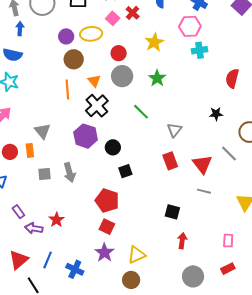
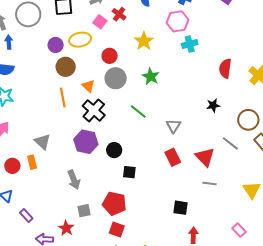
black square: (125, 171) -> (129, 172), turned 32
gray square: (44, 174) -> (84, 211), moved
purple rectangle: (18, 212) -> (26, 215), moved
pink rectangle: (228, 241) -> (239, 230), turned -40

